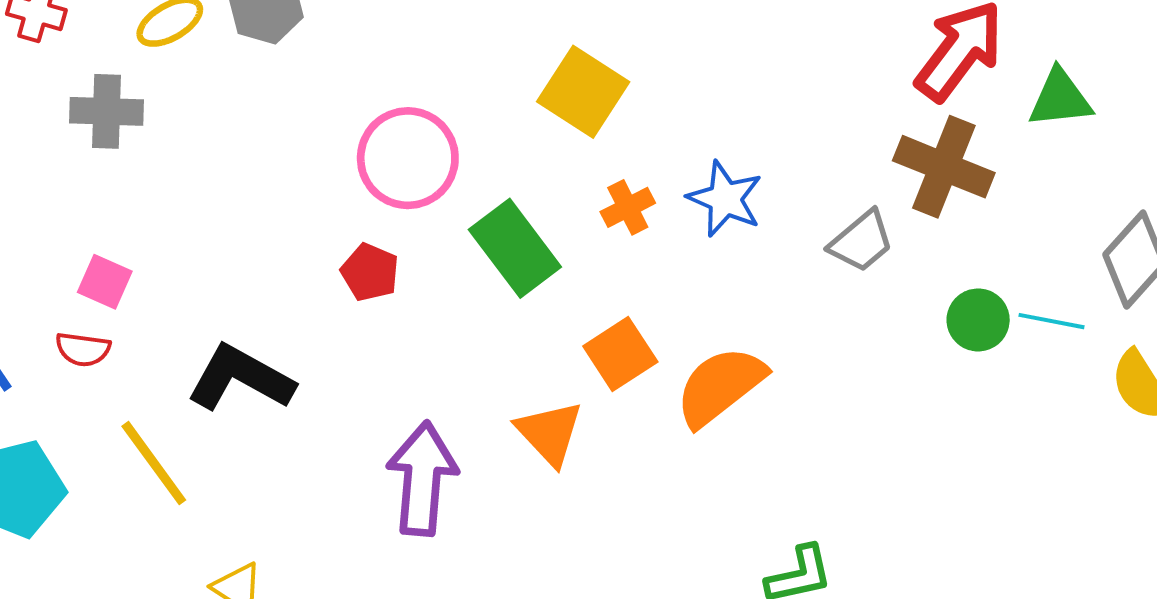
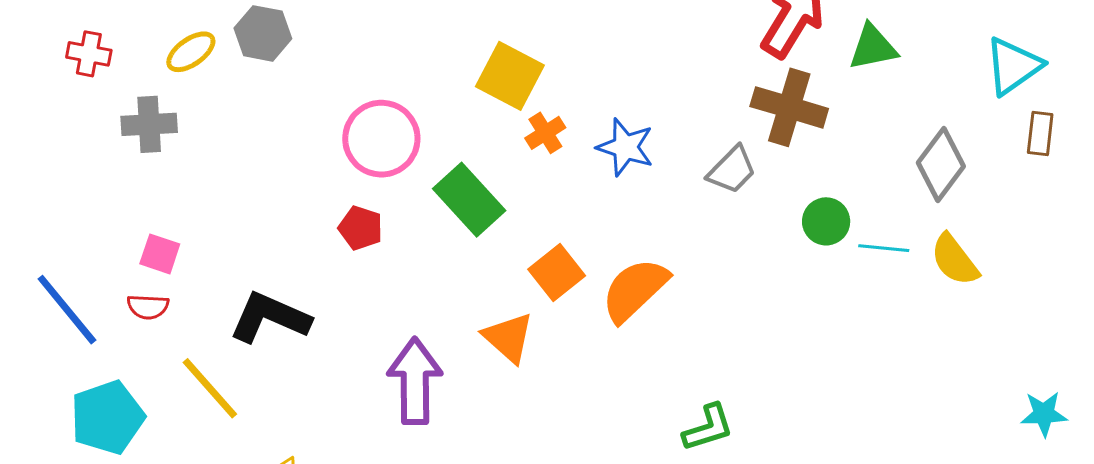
orange cross: (628, 207) -> (545, 133), moved
cyan line: (1051, 321) -> (884, 248), moved

